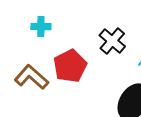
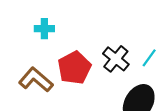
black cross: (112, 41) -> (116, 59), moved

